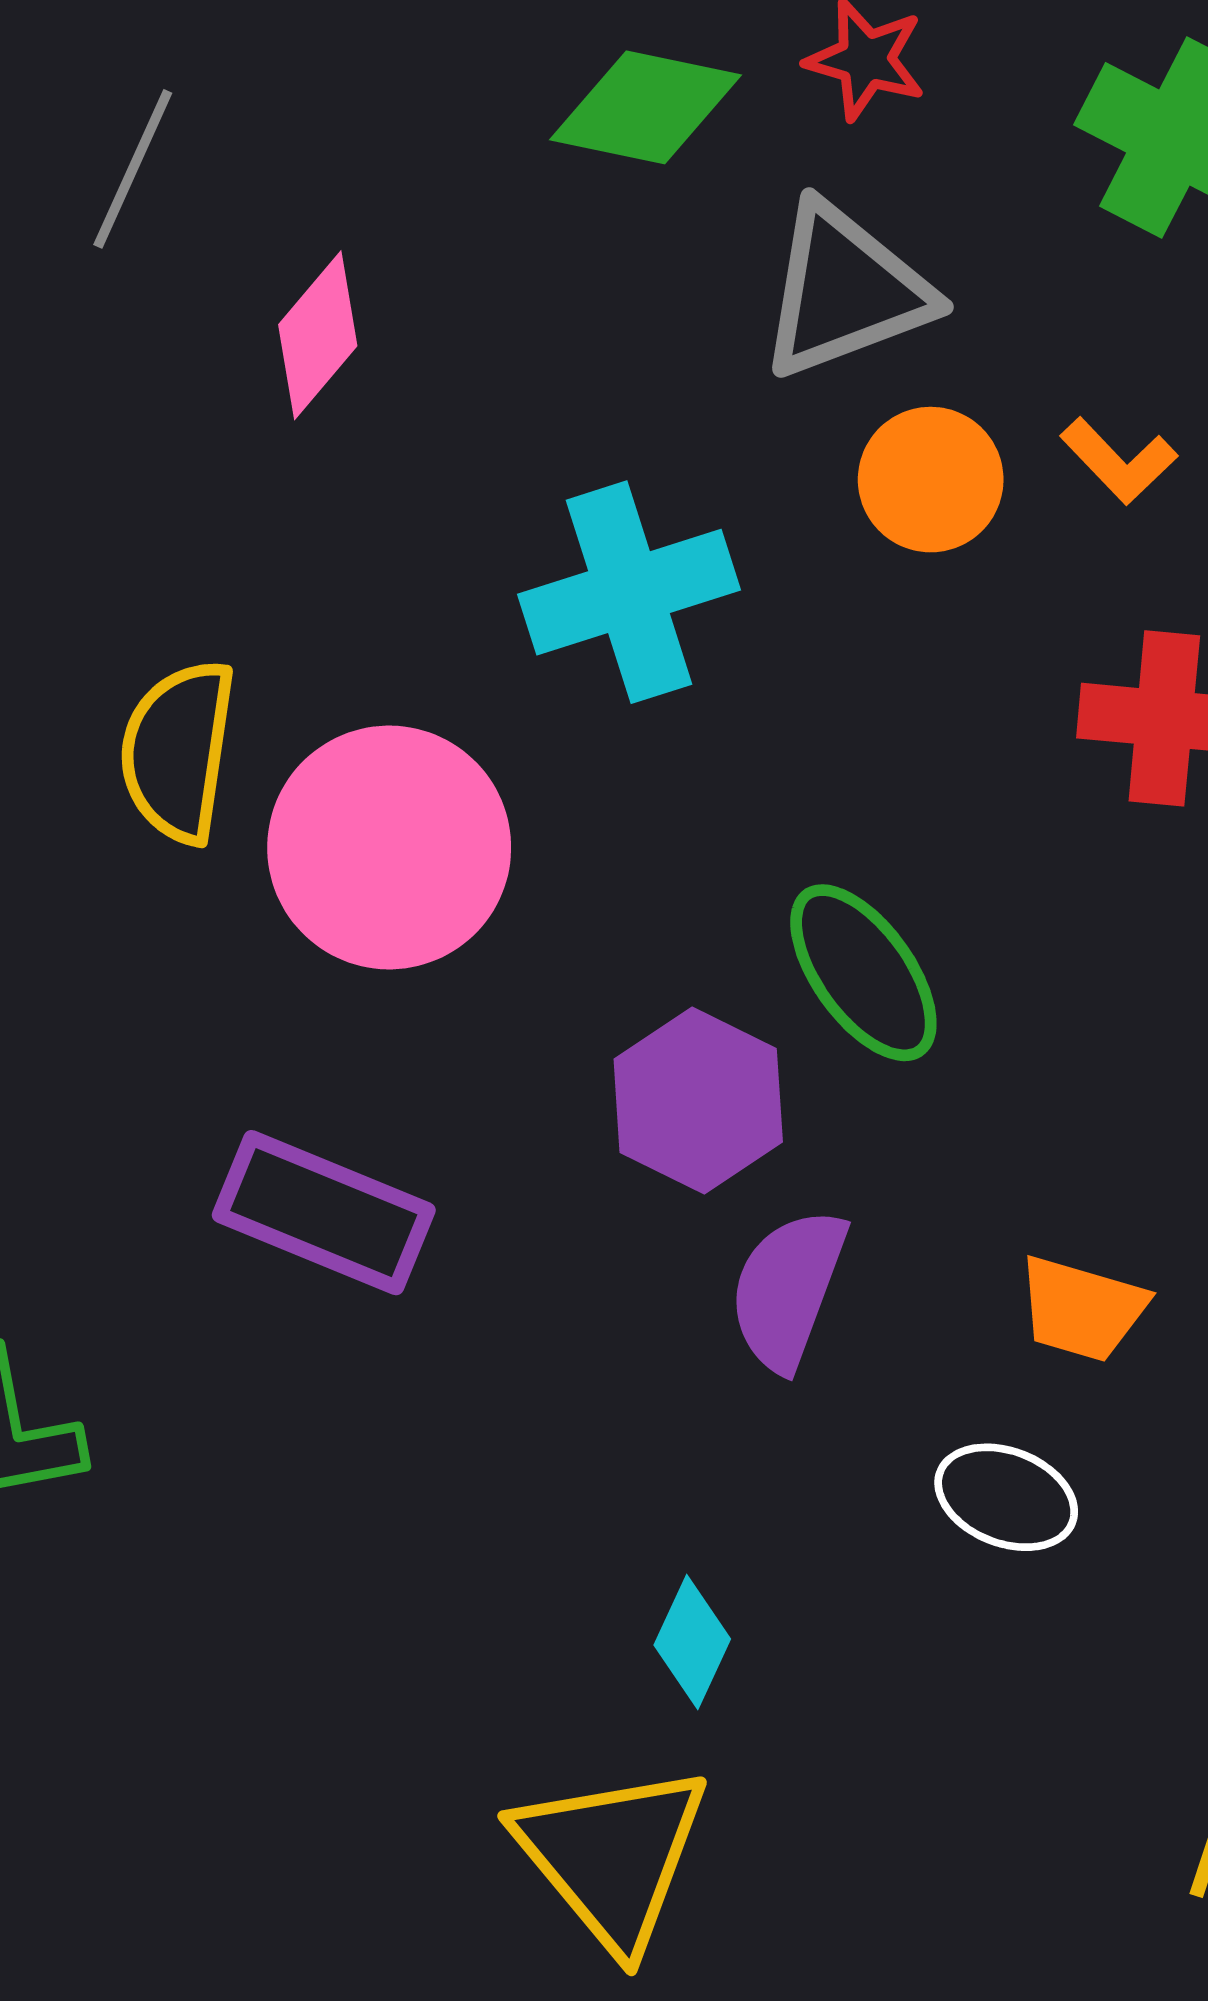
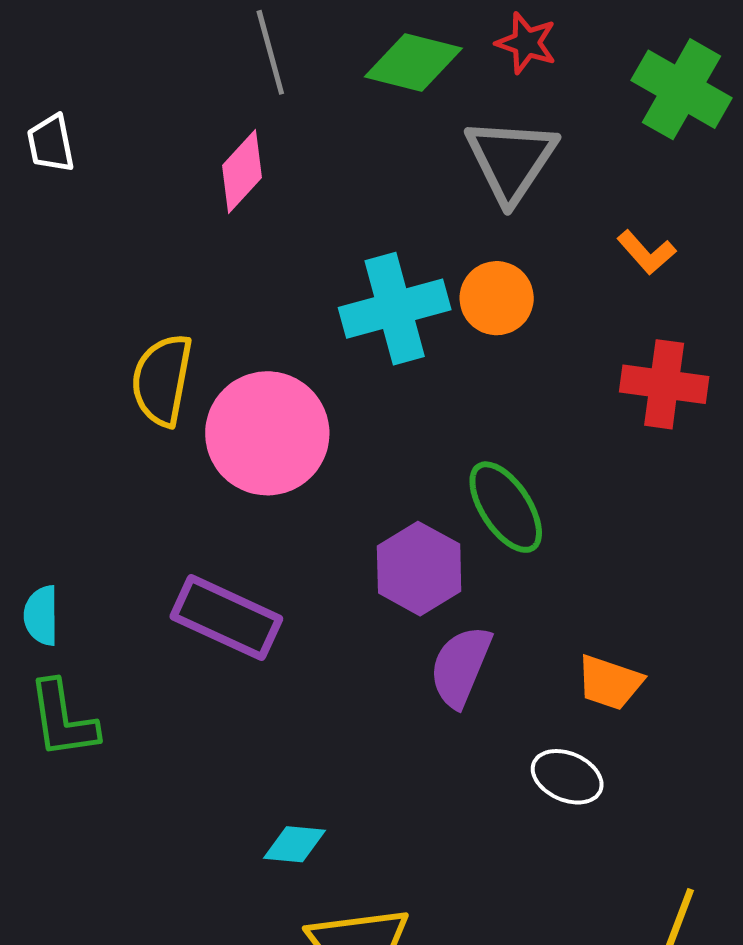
gray line: (133, 169) -> (270, 52), moved, turned -42
gray triangle: (845, 291) -> (511, 160), turned -38
orange circle: (931, 480) -> (497, 298), moved
cyan diamond: (692, 1642) -> (294, 844), moved, turned 68

